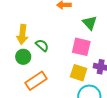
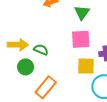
green triangle: (90, 23) -> (82, 12), turned 35
yellow arrow: (22, 34) -> (18, 45), turned -78

